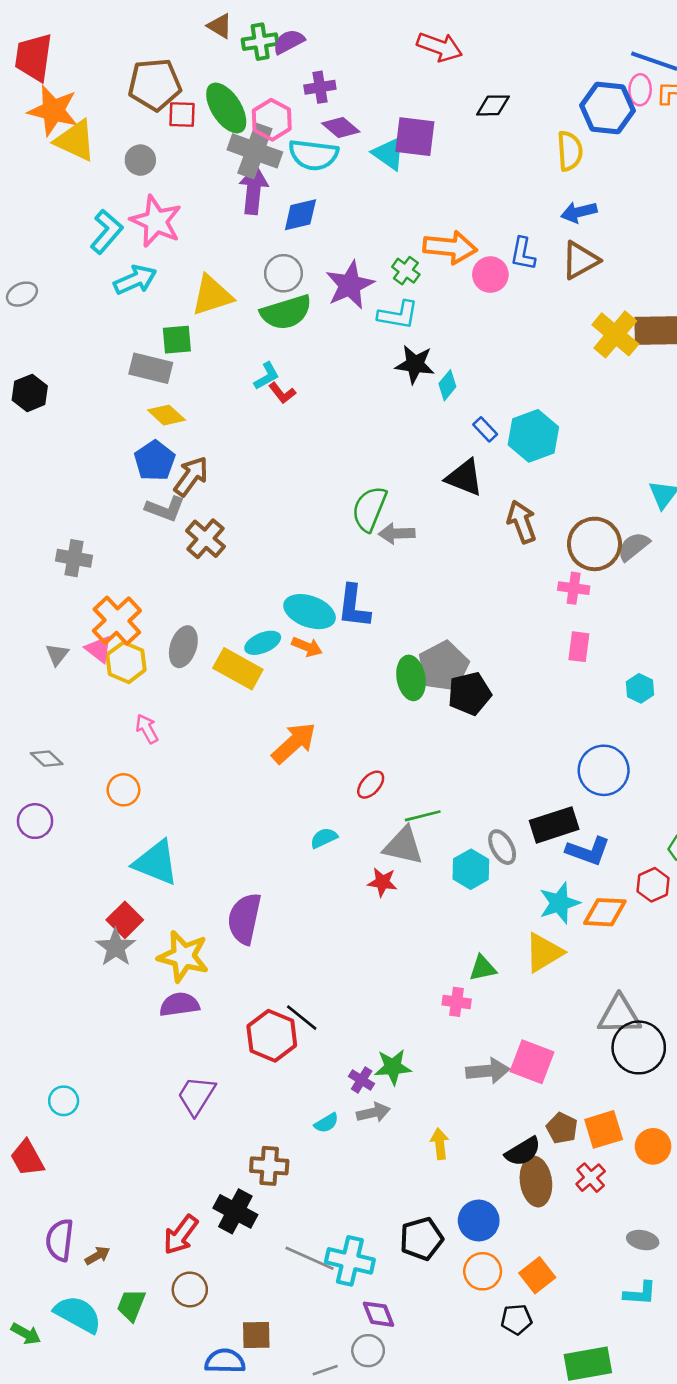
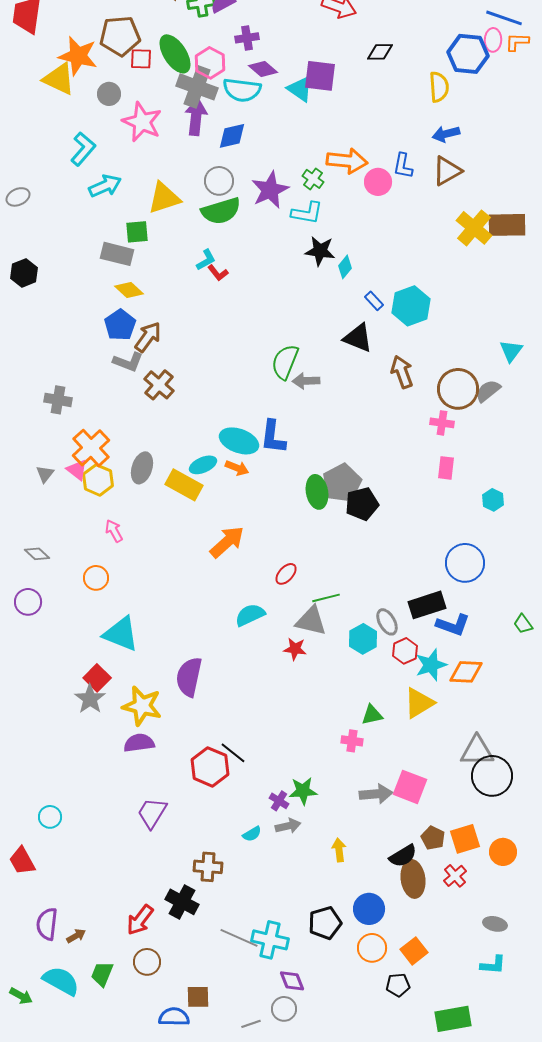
orange star: (53, 111) -> (78, 56), moved
pink star: (156, 221) -> (142, 122), moved
cyan semicircle: (324, 838) -> (250, 615), size x1.4
red hexagon: (653, 885) -> (405, 651), moved

